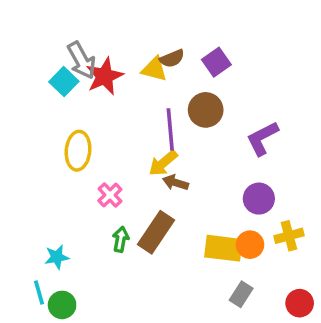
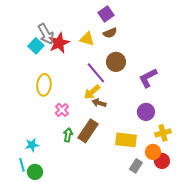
brown semicircle: (172, 59) -> (110, 33), moved
purple square: (216, 62) -> (106, 14), moved
purple line: (170, 129) -> (96, 73), turned -35
orange circle: (250, 245) -> (153, 152), moved
red circle: (300, 303) -> (162, 161), moved

